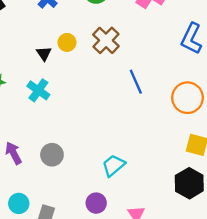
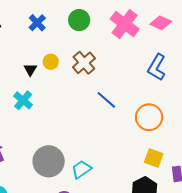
blue line: (136, 82) -> (106, 100), turned -30
gray circle: (52, 155) -> (49, 161), moved, size x1.6

